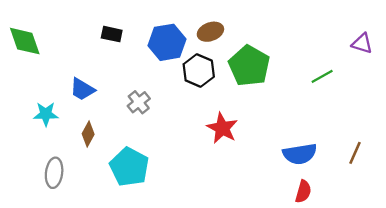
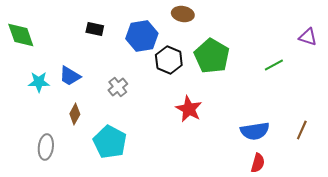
brown ellipse: (210, 32) -> (183, 14), moved, turned 30
cyan star: (46, 114) -> (39, 82), moved

